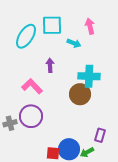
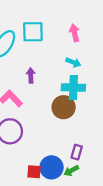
cyan arrow: (74, 43) -> (73, 62), moved
purple rectangle: (100, 135) -> (77, 152), moved

